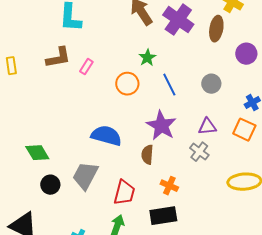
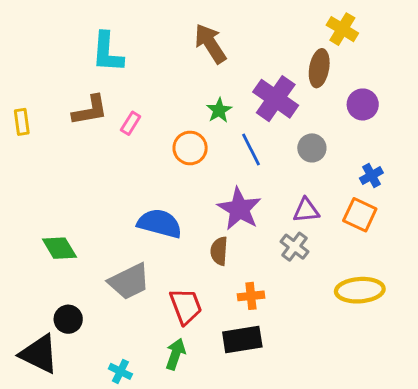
purple cross: (178, 20) -> (276, 99), moved
gray trapezoid: (85, 176) -> (129, 281), turned -144
black circle: (50, 185) -> (68, 319), moved
orange cross: (169, 186) -> (251, 296), turned -30
red trapezoid: (124, 193) -> (186, 306), turned -36

